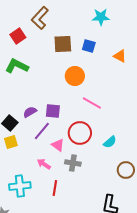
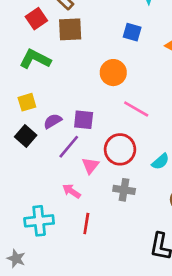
brown square: (63, 44) -> (70, 29), moved
yellow square: (11, 142) -> (27, 102), moved
pink triangle: (58, 145) -> (90, 166), turned 32
gray cross: (73, 163) -> (124, 190), moved

